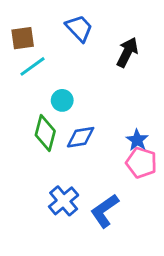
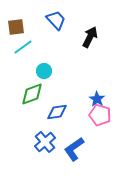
green diamond: (45, 133) -> (32, 94), turned 55
blue diamond: (81, 137) -> (57, 112), moved

